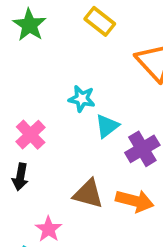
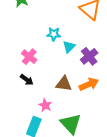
black arrow: (20, 177) -> (27, 80), turned -56
orange arrow: (135, 201) -> (89, 84), turned -30

